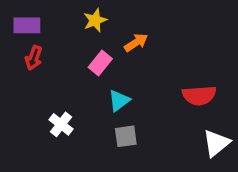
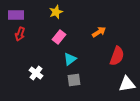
orange arrow: (136, 42) -> (99, 32), moved
red semicircle: (199, 95) -> (117, 56), turned -66
white triangle: (216, 143) -> (127, 84), turned 30

